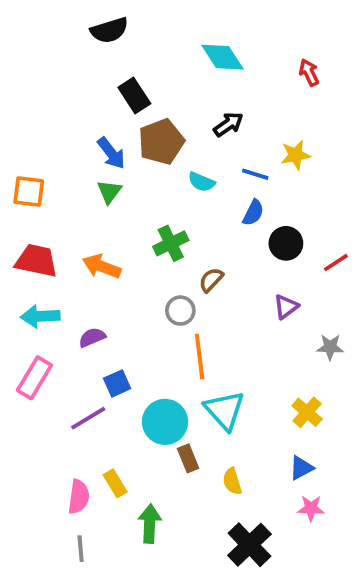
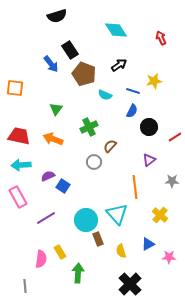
brown pentagon: (161, 142) -> (84, 74), turned -30
blue arrow: (111, 153) -> (51, 64), moved
orange square: (29, 192) -> (15, 88), moved
green triangle: (109, 192) -> (56, 109), moved
orange line: (200, 357) -> (135, 187), moved
pink rectangle: (34, 378) -> (18, 197), turned -60
blue square: (117, 383) -> (63, 186), moved, turned -32
blue triangle: (301, 468) -> (148, 244), moved
pink star: (311, 508) -> (169, 257), moved
gray line: (81, 549) -> (25, 286), moved

